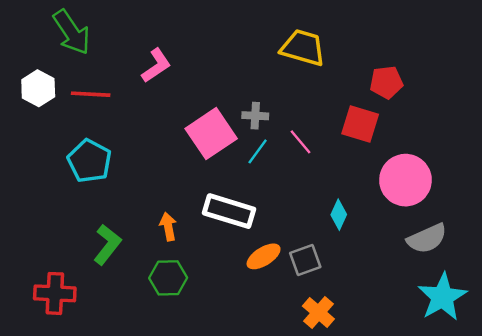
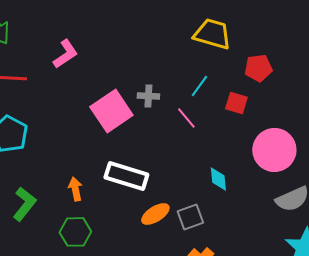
yellow trapezoid: (303, 48) -> (212, 34), moved
red square: (360, 124) -> (236, 103), size x0.7
cyan line: (258, 151) -> (199, 86), moved
cyan diamond: (339, 215) -> (218, 179), turned -30

